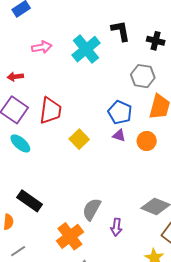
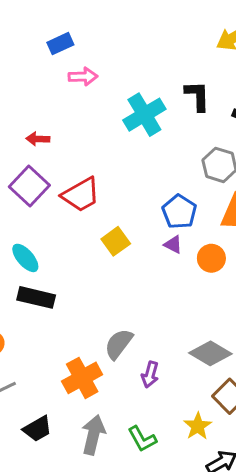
pink arrow: (42, 47) -> (83, 77), moved
red trapezoid: (50, 111) -> (81, 195), turned 44
cyan ellipse: (20, 143) -> (25, 258), moved
black rectangle: (30, 201) -> (36, 297), moved, turned -30

